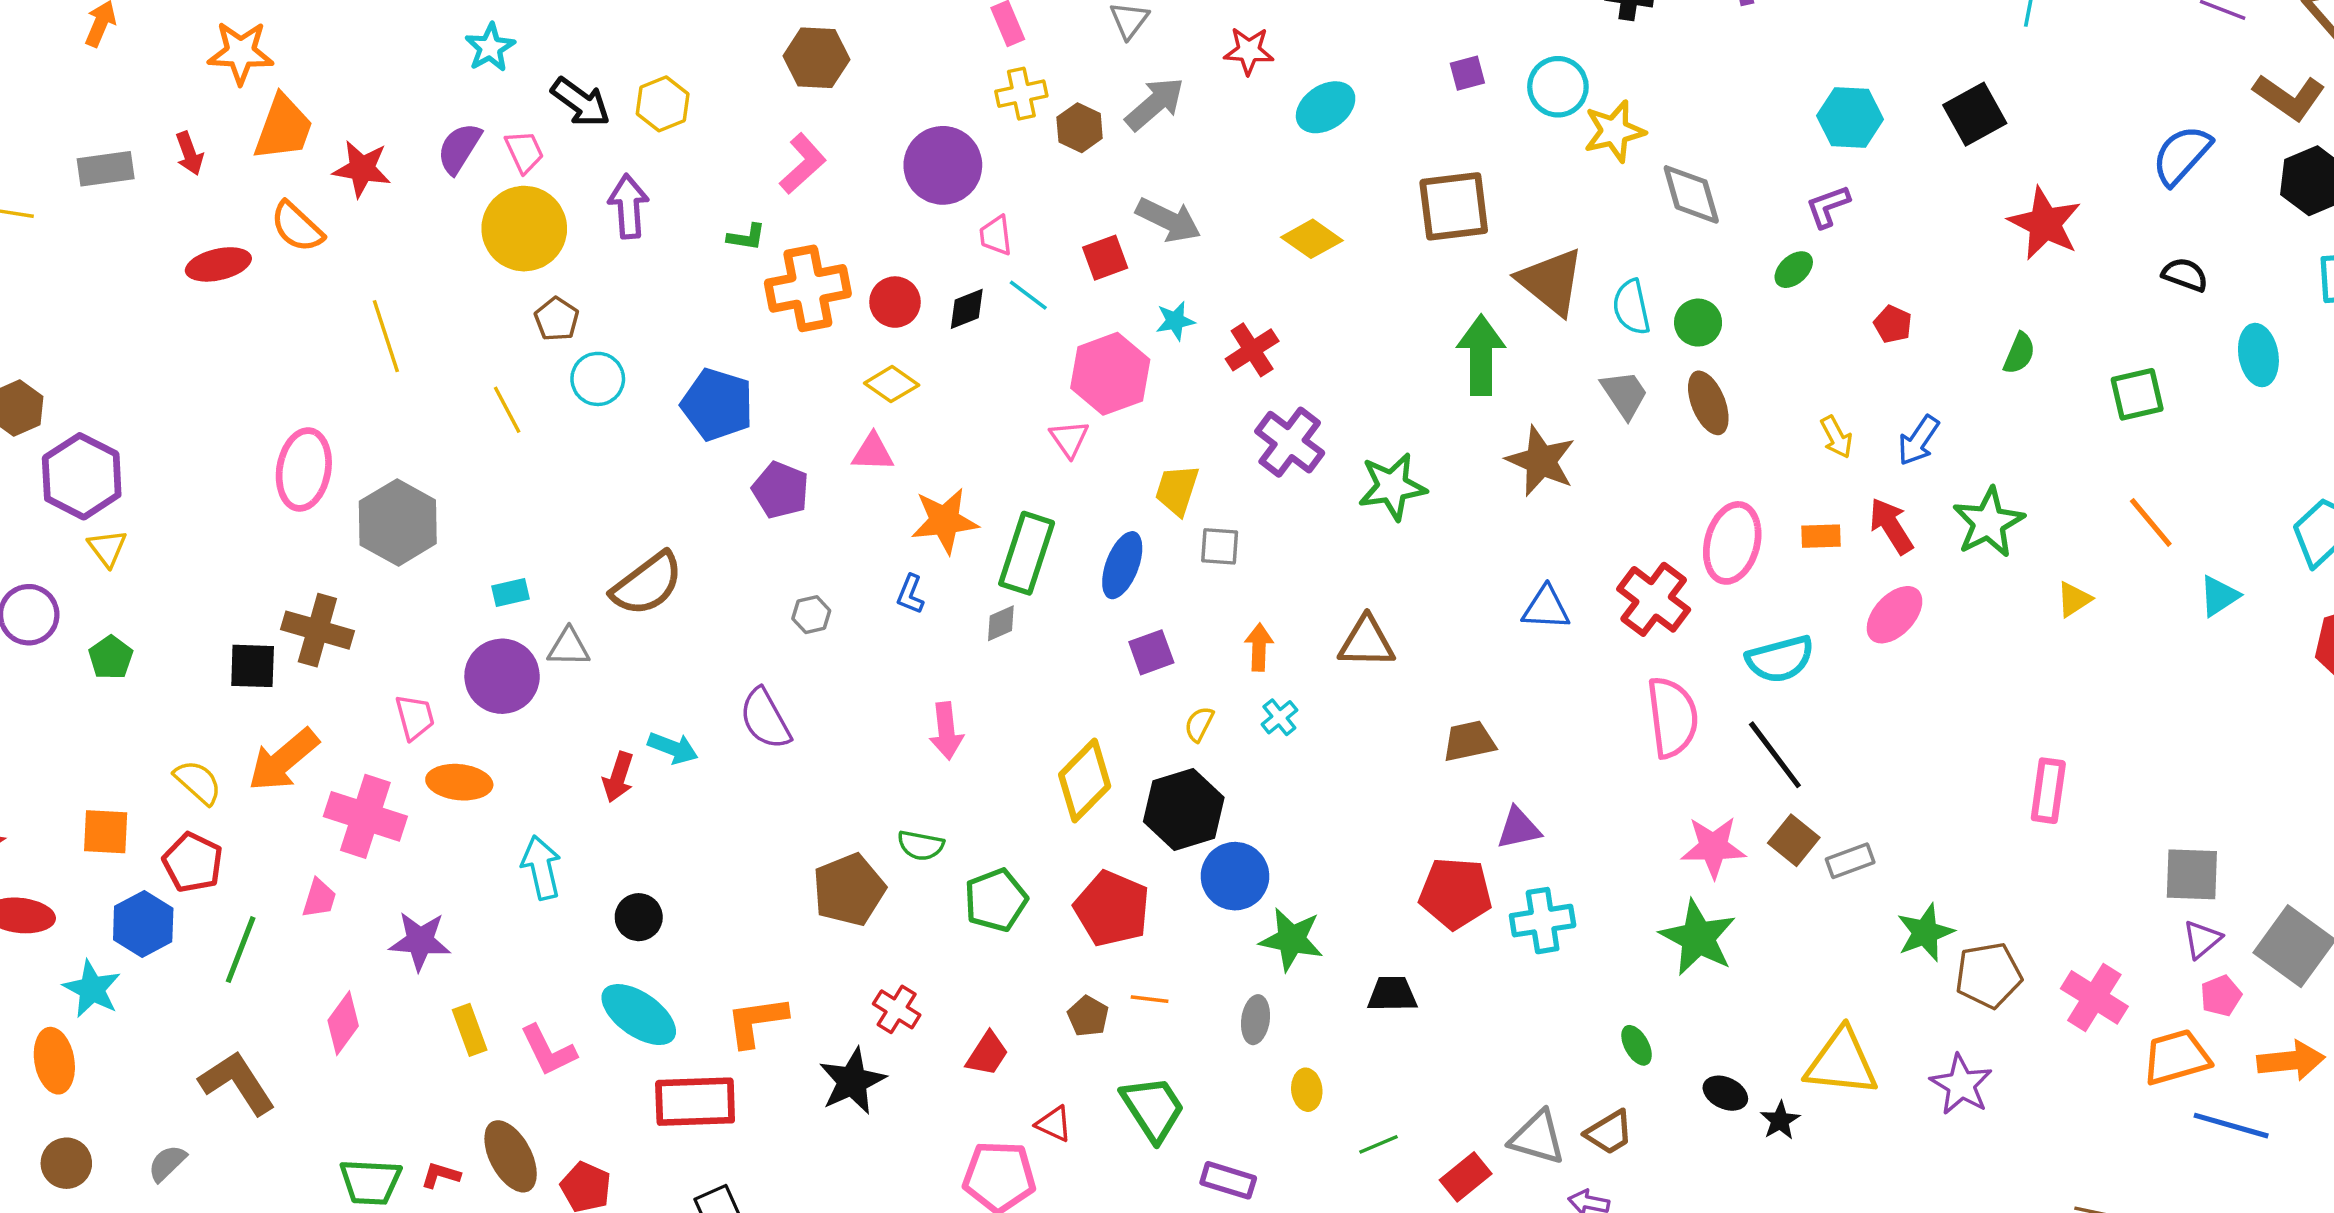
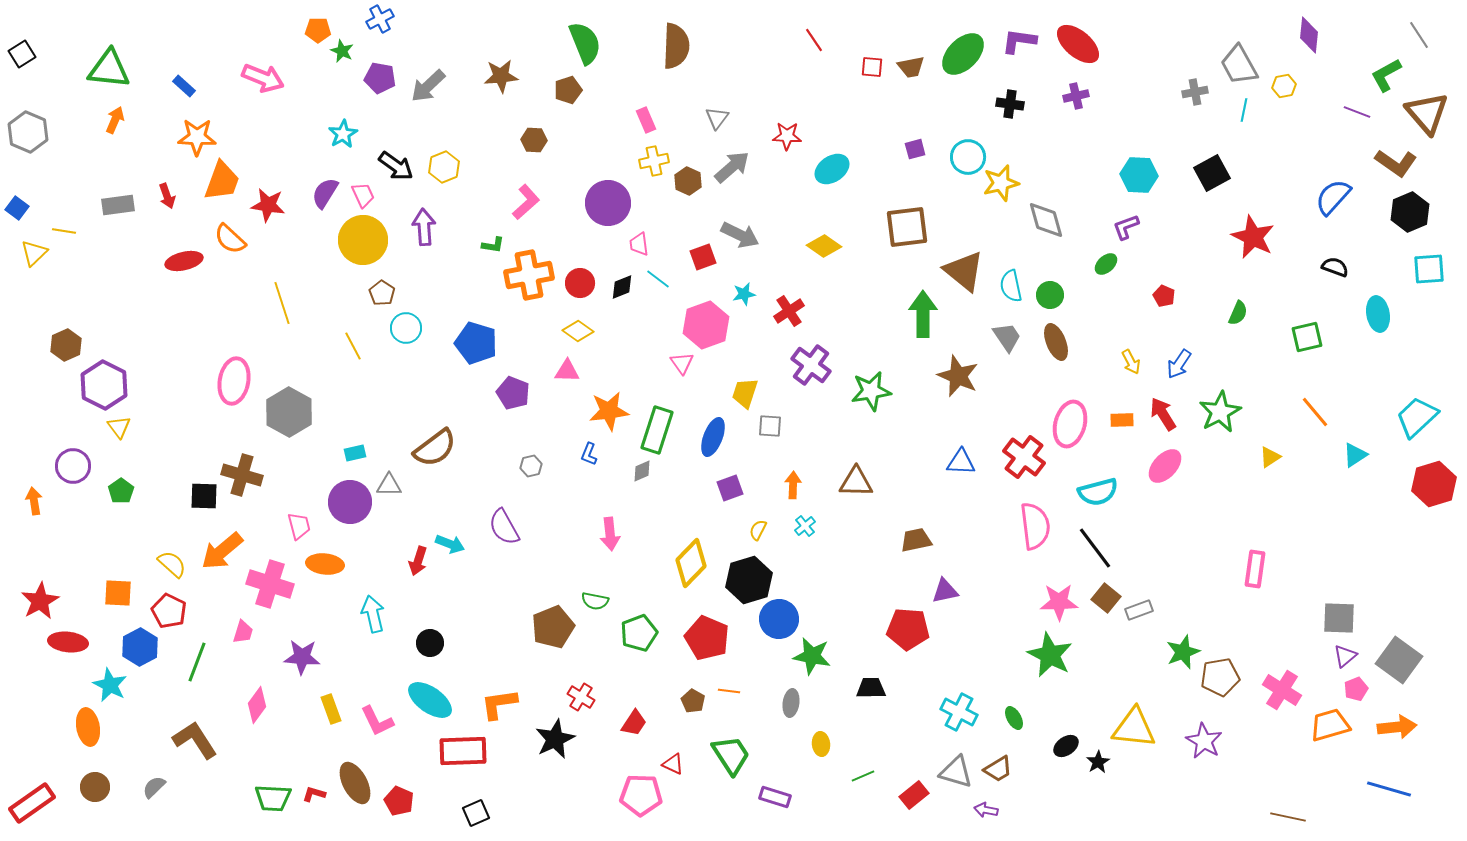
brown hexagon: (816, 58) -> (534, 140), size x0.7
cyan cross: (1543, 921) -> (959, 712), moved, turned 36
black ellipse: (1725, 1093) -> (1066, 746), turned -60
blue line: (2231, 1126) -> (1389, 789), moved

